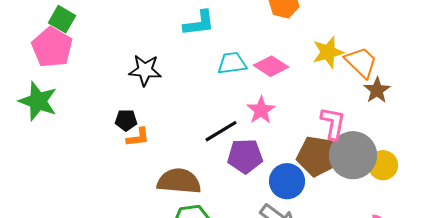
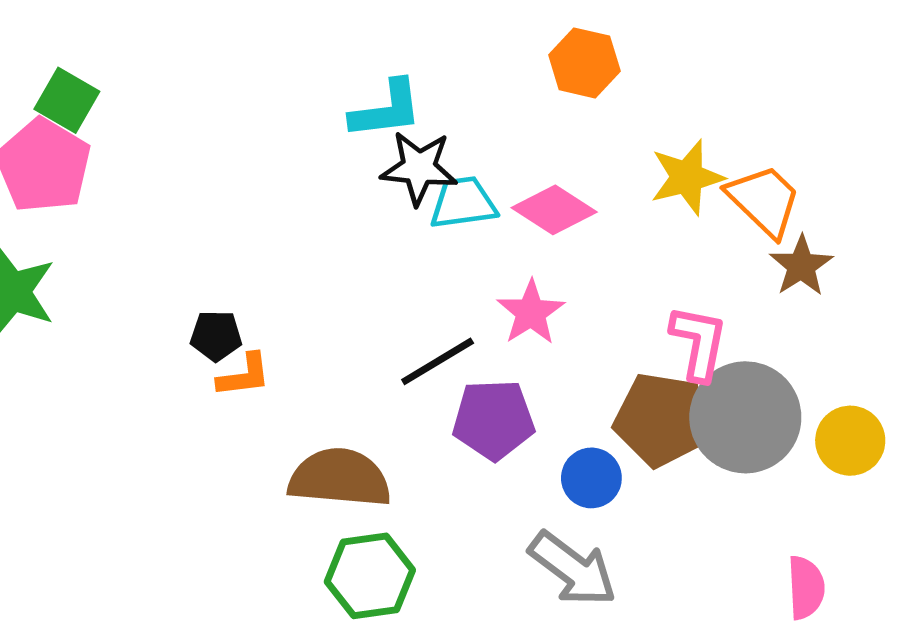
black star: (145, 70) -> (419, 168), moved
yellow circle: (383, 165) -> (850, 441), moved
blue circle: (287, 181) -> (591, 478), size x0.7

